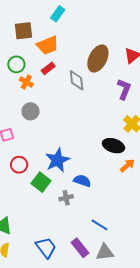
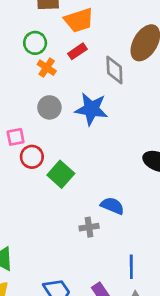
blue star: (57, 160) -> (91, 109), moved, turned 30
red circle: (19, 165) -> (32, 157), moved
green square: (41, 182) -> (61, 174), moved
blue line: (99, 225) -> (131, 267), turned 54

